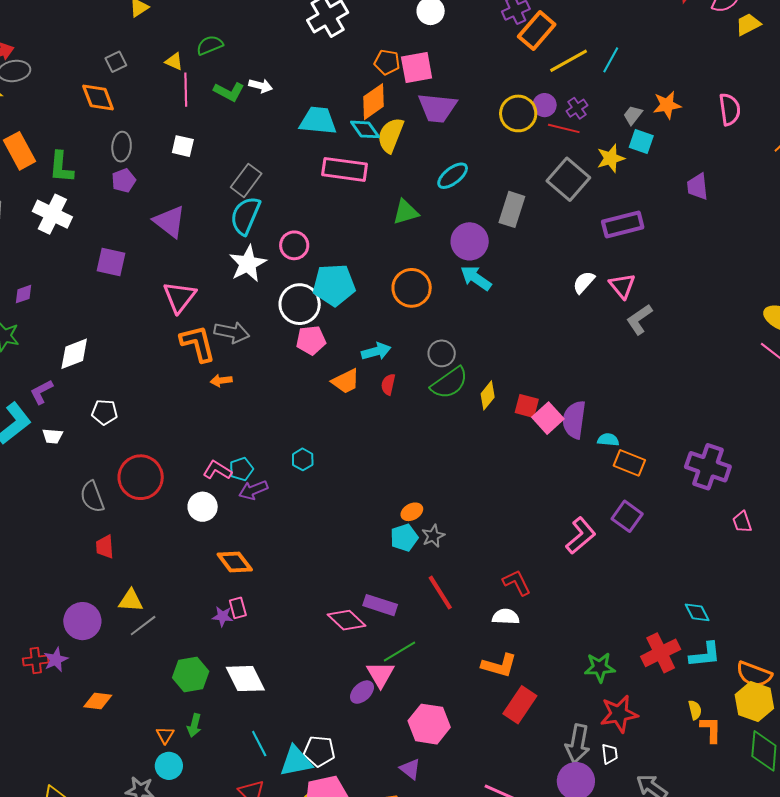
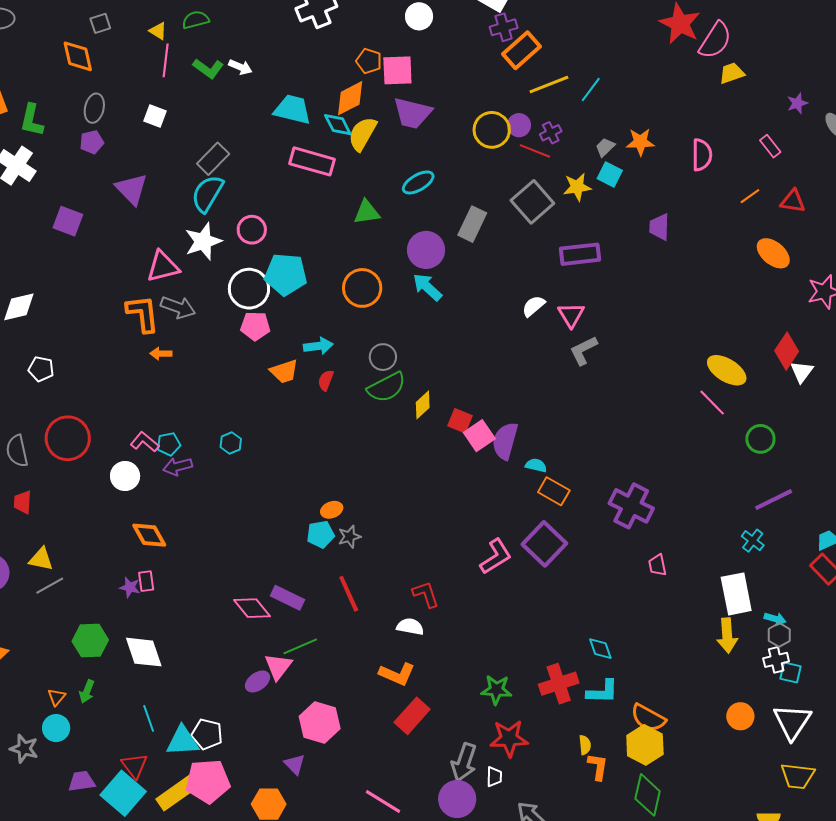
pink triangle: (179, 297) -> (163, 267), moved, turned 30
purple square: (627, 516) -> (544, 544), size x1.4

